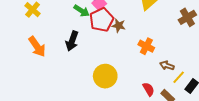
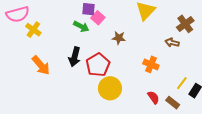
red pentagon: (102, 20) -> (98, 65), moved
orange cross: (146, 46) -> (151, 64), moved
brown arrow: (167, 66) -> (172, 43), moved

